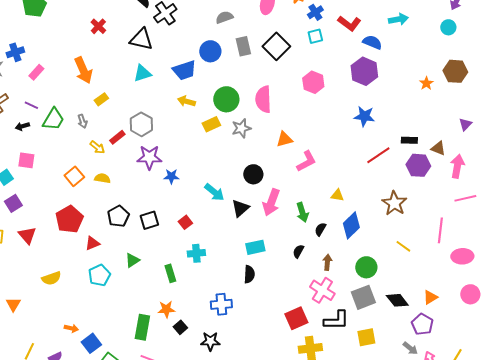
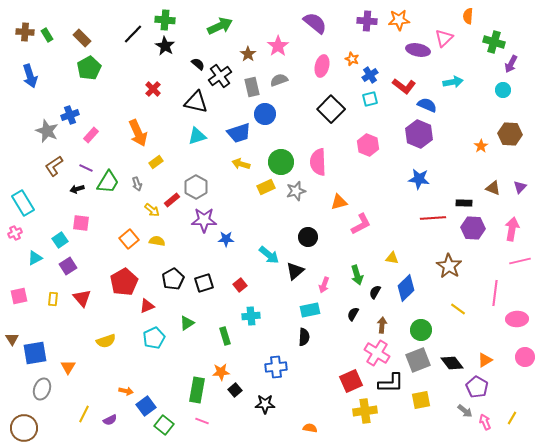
gray rectangle: (243, 46) -> (252, 87), moved
brown triangle: (438, 148) -> (493, 188), moved
red line: (378, 155) -> (433, 218), turned 30
pink arrow: (271, 202) -> (324, 285), moved, size x0.6

